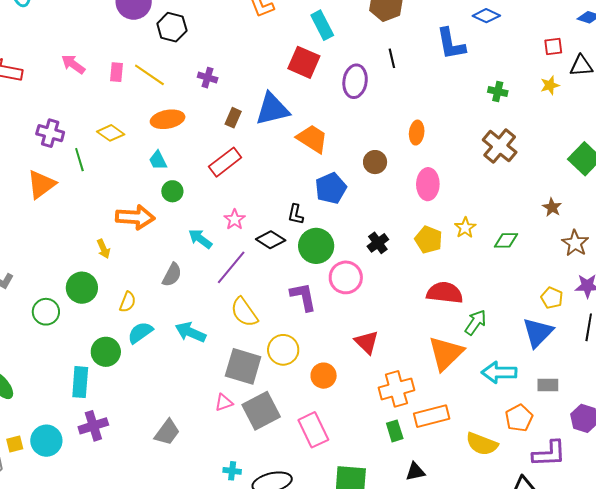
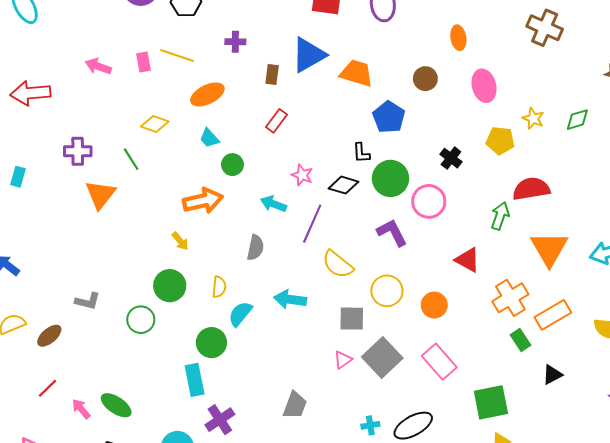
purple cross: (50, 133) -> (78, 151), moved
red rectangle: (225, 162) -> (277, 121), size x0.7
green arrow: (476, 322) -> (500, 216), moved
gray square: (243, 366) -> (352, 319), size x0.7

